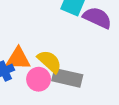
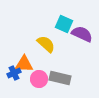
yellow semicircle: (49, 61) -> (46, 44), moved

